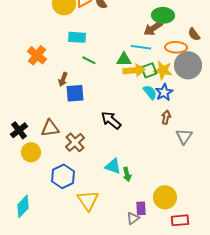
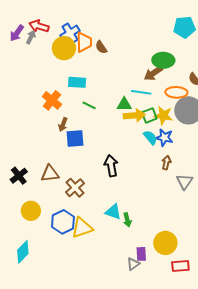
orange cross: (37, 55) -> (52, 100), moved
blue star: (164, 92) -> (164, 138), turned -30
black arrow: (111, 120) -> (111, 166), turned 40
yellow circle: (31, 152) -> (31, 211), moved
yellow triangle: (88, 200) -> (82, 228), moved, turned 45

